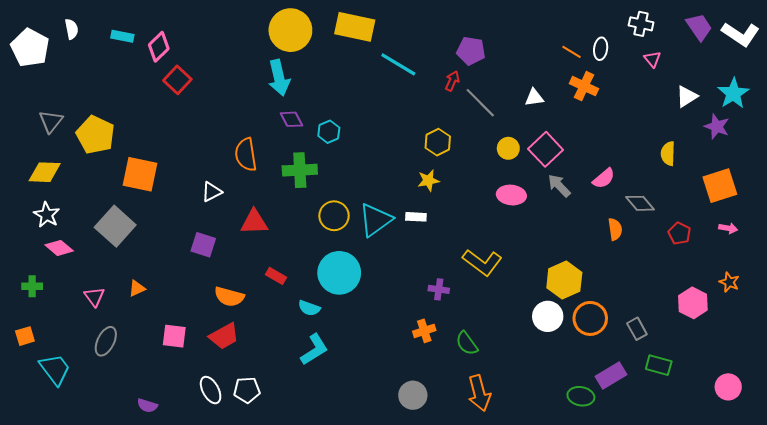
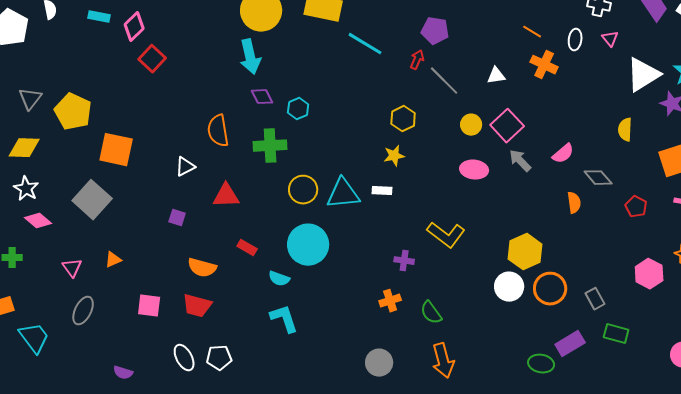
white ellipse: (601, 49) -> (575, 40), moved
white triangle: (687, 96) -> (643, 75), size x1.6
cyan triangle: (376, 220) -> (343, 194), turned 30
purple square: (203, 245) -> (177, 218), size x0.7
red trapezoid: (224, 336) -> (197, 306), turned 44
cyan L-shape: (314, 350) -> (284, 319), turned -76

